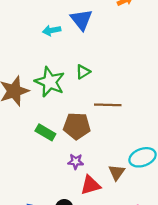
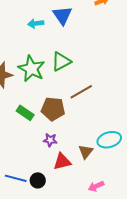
green triangle: (83, 72) -> (61, 61), size x1.5
brown line: (108, 105) -> (81, 92), turned -35

